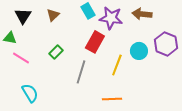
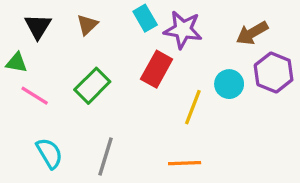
brown arrow: (142, 14) -> (252, 33), moved, turned -36
green rectangle: (56, 52) -> (92, 86), size x1.5
gray line: (81, 72) -> (105, 157), moved

